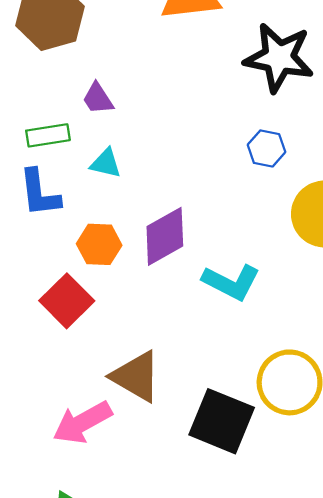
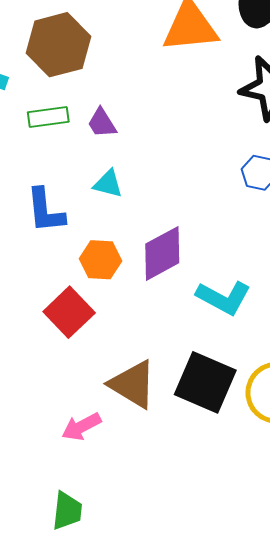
green rectangle: (48, 135) -> (48, 117), moved
black square: (222, 421) -> (205, 382), moved
pink arrow: (82, 423) -> (81, 427), size x0.7

